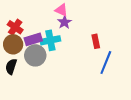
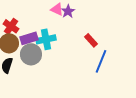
purple star: (64, 22) -> (68, 11), moved
red rectangle: (96, 41) -> (91, 40), turned -32

